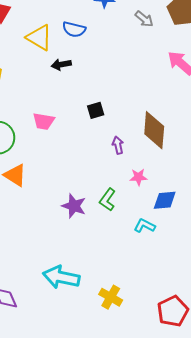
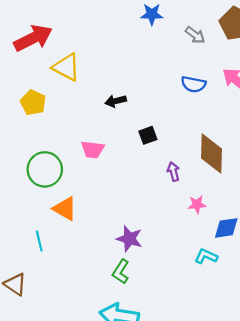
blue semicircle: (74, 29) -> (193, 84), moved
yellow triangle: (39, 38) -> (66, 67), moved
black arrow: (61, 64) -> (116, 101), moved
green L-shape: (108, 200) -> (121, 272), moved

